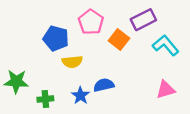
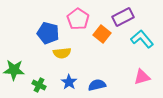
blue semicircle: (104, 85) -> (97, 85), moved
green cross: (45, 99) -> (39, 85), turned 32

